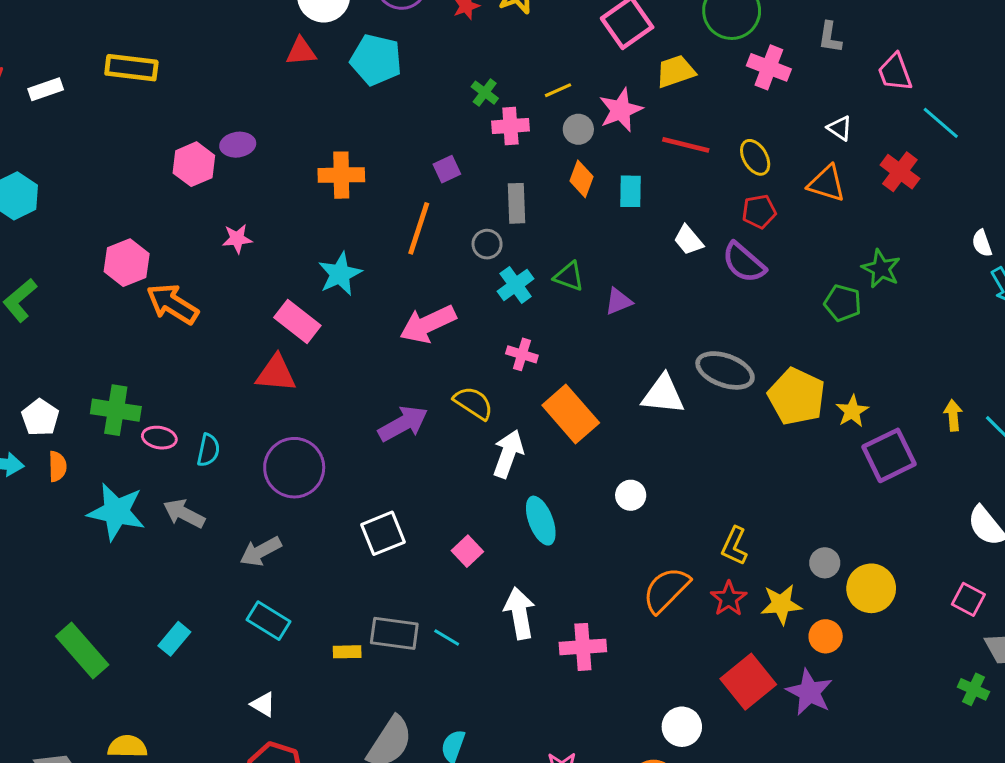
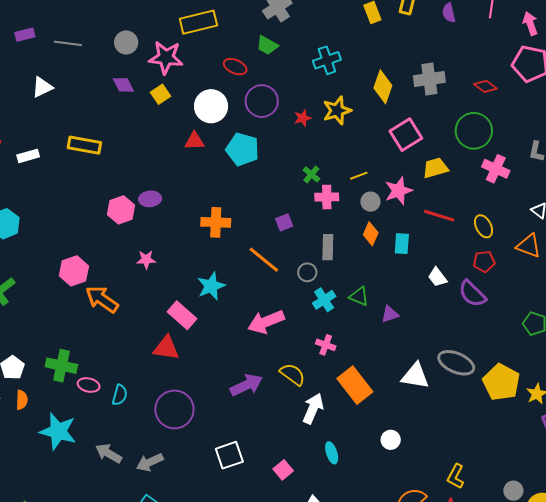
orange line: (419, 228) -> (264, 260), turned -72
gray arrow: (184, 514) -> (109, 453), moved
cyan ellipse: (541, 521) -> (332, 453), size x0.7

